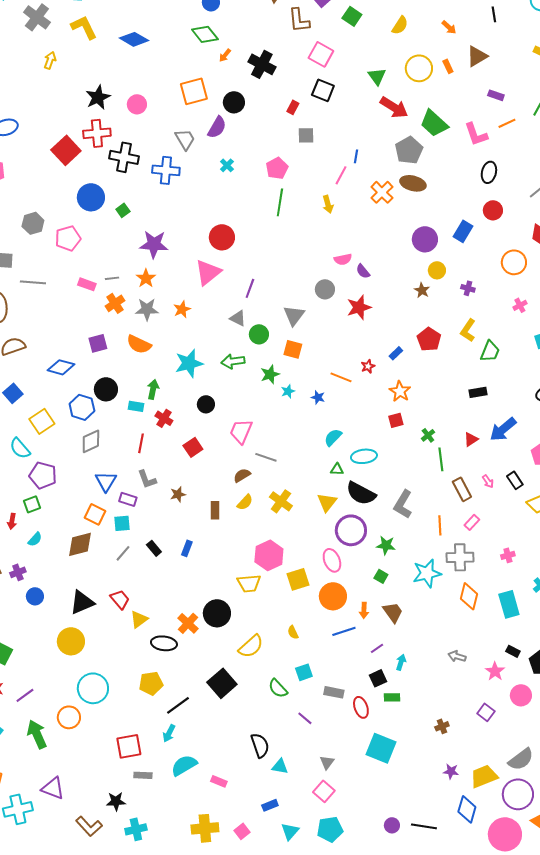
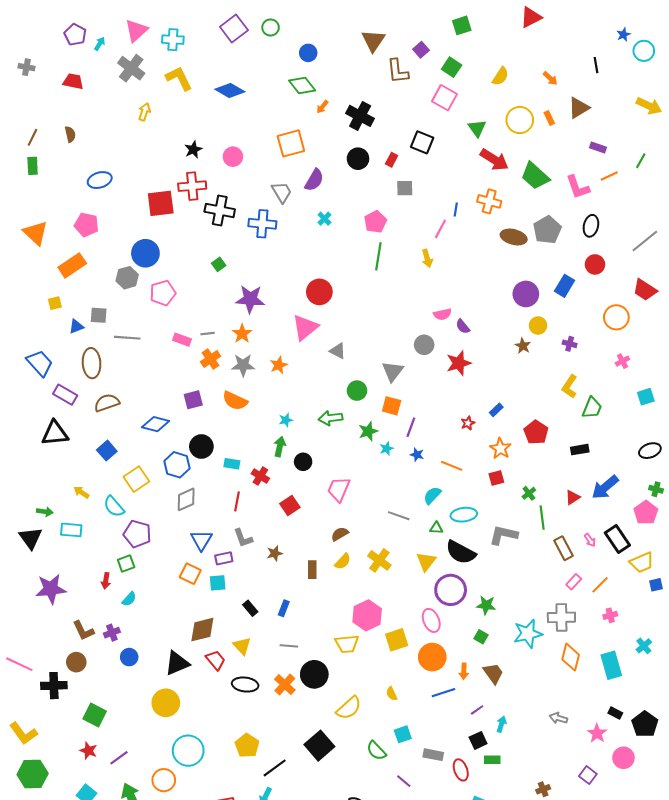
pink square: (321, 54) -> (444, 98), moved
black star: (98, 97) -> (193, 150), size x0.7
black circle: (234, 102) -> (358, 159), moved
red square: (66, 150) -> (161, 203), turned 36
gray pentagon: (409, 150) -> (547, 230), moved
orange cross: (382, 192) -> (489, 201), moved, turned -30
blue circle: (91, 197) -> (145, 253), moved
purple line: (250, 288) -> (411, 427), moved
gray triangle: (238, 318) -> (338, 351), moved
red pentagon: (429, 339) -> (536, 432), moved
cyan star: (189, 363) -> (286, 420), size x0.5
orange line: (341, 377) -> (452, 466), moved
green arrow: (153, 389) -> (280, 447), moved
gray line: (266, 457) -> (399, 516), moved
black rectangle: (515, 480) -> (617, 539), size x1.5
purple rectangle: (128, 499) -> (224, 558), turned -30
gray L-shape: (403, 504) -> (503, 535), moved, turned 72
orange line: (440, 525) -> (600, 585), moved, turned 48
brown diamond: (80, 544) -> (202, 630), moved
gray line: (123, 553) -> (289, 646), moved, turned 54
yellow triangle: (139, 619) -> (242, 646), moved, turned -36
black ellipse: (164, 643) -> (245, 685), moved
yellow pentagon: (151, 683) -> (247, 746), turned -30

